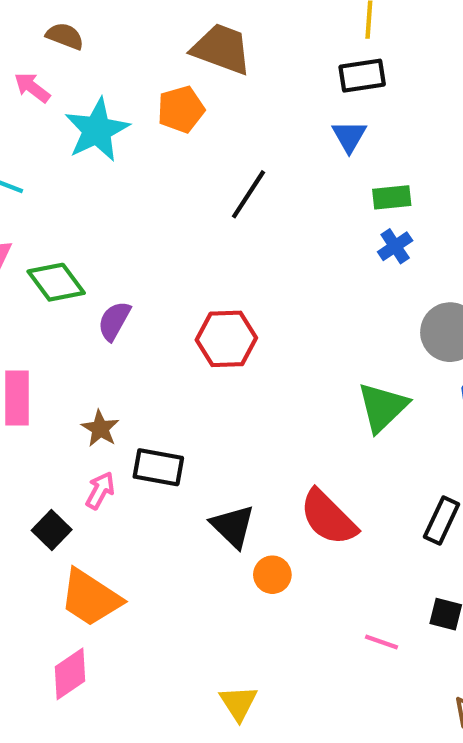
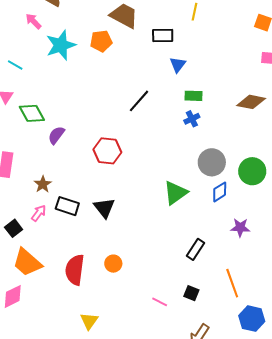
black rectangle: (362, 76) -> (163, 35), moved
black line: (249, 194) -> (139, 101), moved
red semicircle: (328, 518) -> (75, 270), moved, turned 44
black triangle: (233, 526) -> (104, 208), moved

